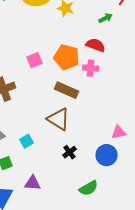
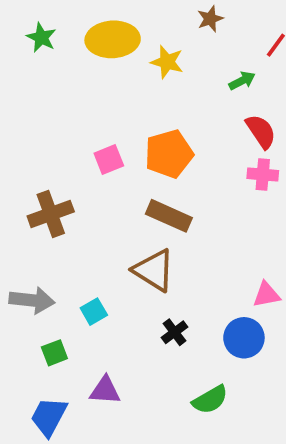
red semicircle: (96, 45) -> (261, 131), moved, turned 36
orange pentagon: (67, 57) -> (169, 154), turned -30
pink cross: (91, 68) -> (263, 175), moved

